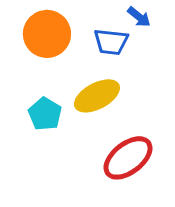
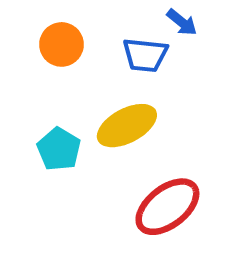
orange circle: (47, 34) -> (61, 44), size x0.7

